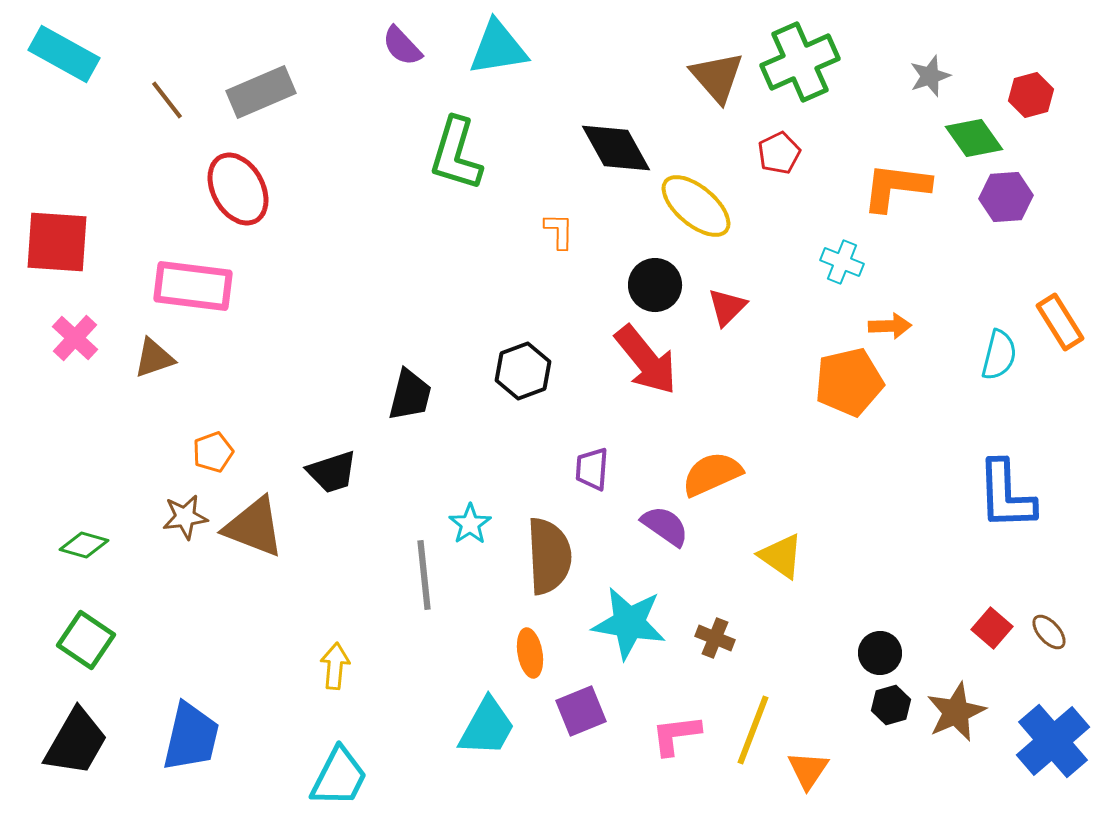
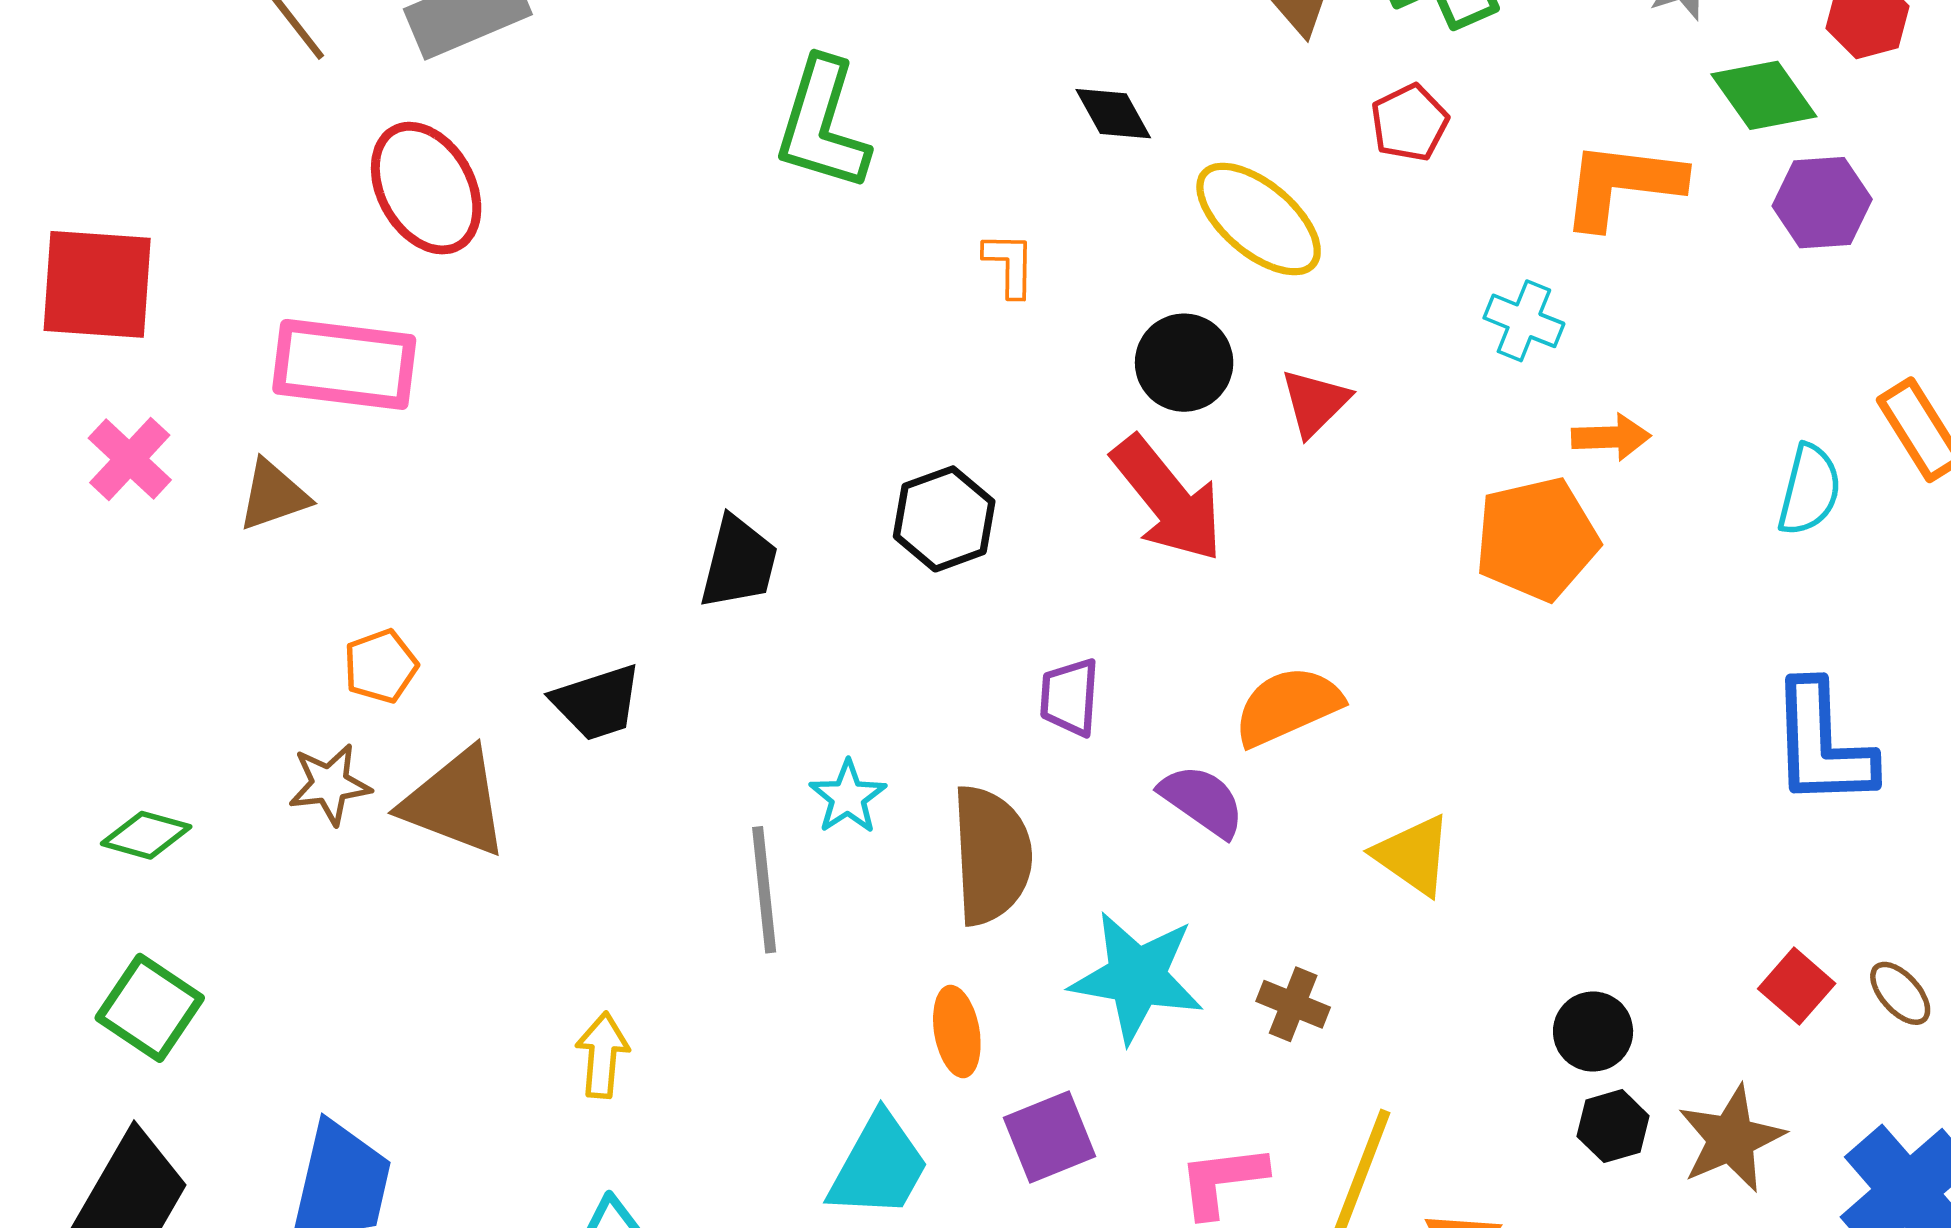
black diamond: (616, 148) -> (1113, 114), size x0.6

